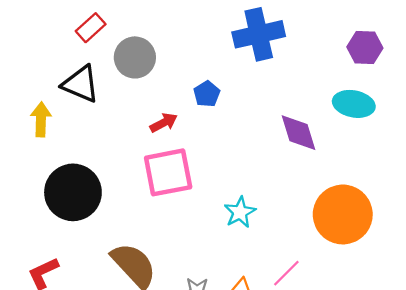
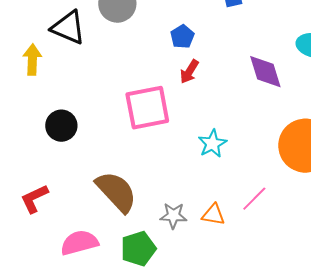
red arrow: (164, 123) -> (189, 72), moved, turned 150
black circle: (73, 192) -> (61, 126), size x0.6

